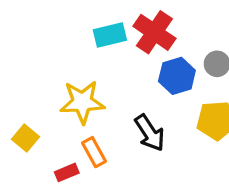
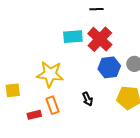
black arrow: (150, 133) -> (88, 99), size x0.6
yellow square: (25, 138) -> (13, 90), turned 35

